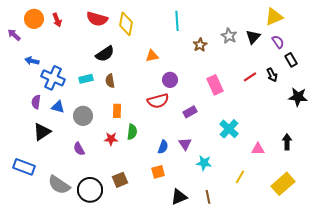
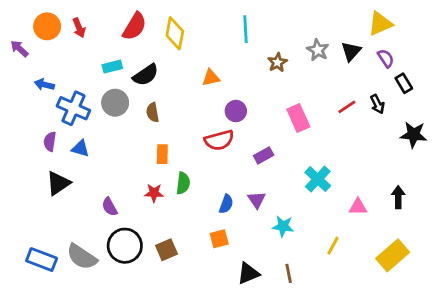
red semicircle: (97, 19) -> (135, 26), turned -75
cyan rectangle: (86, 79) -> (112, 67), moved
gray circle: (83, 116) -> (115, 103), moved
blue rectangle: (24, 167) -> (42, 260), moved
black circle: (90, 190) -> (125, 246), moved

